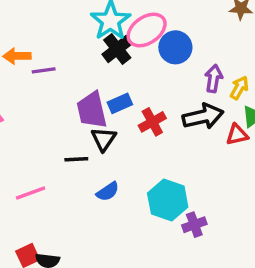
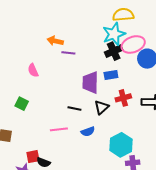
blue rectangle: (120, 103) -> (111, 75), moved
black triangle: (104, 139) -> (102, 107), moved
pink line: (31, 193) -> (59, 129), moved

